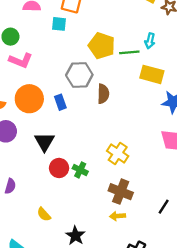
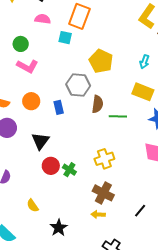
green line: (129, 52) -> (118, 116), moved
orange circle: (29, 99) -> (31, 101), size x0.7
yellow cross: (118, 153) -> (104, 159), turned 30

